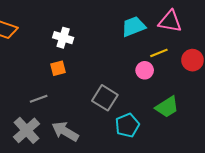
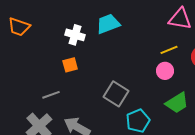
cyan trapezoid: (133, 26) -> (108, 24), moved
pink circle: (145, 70) -> (165, 71), moved

